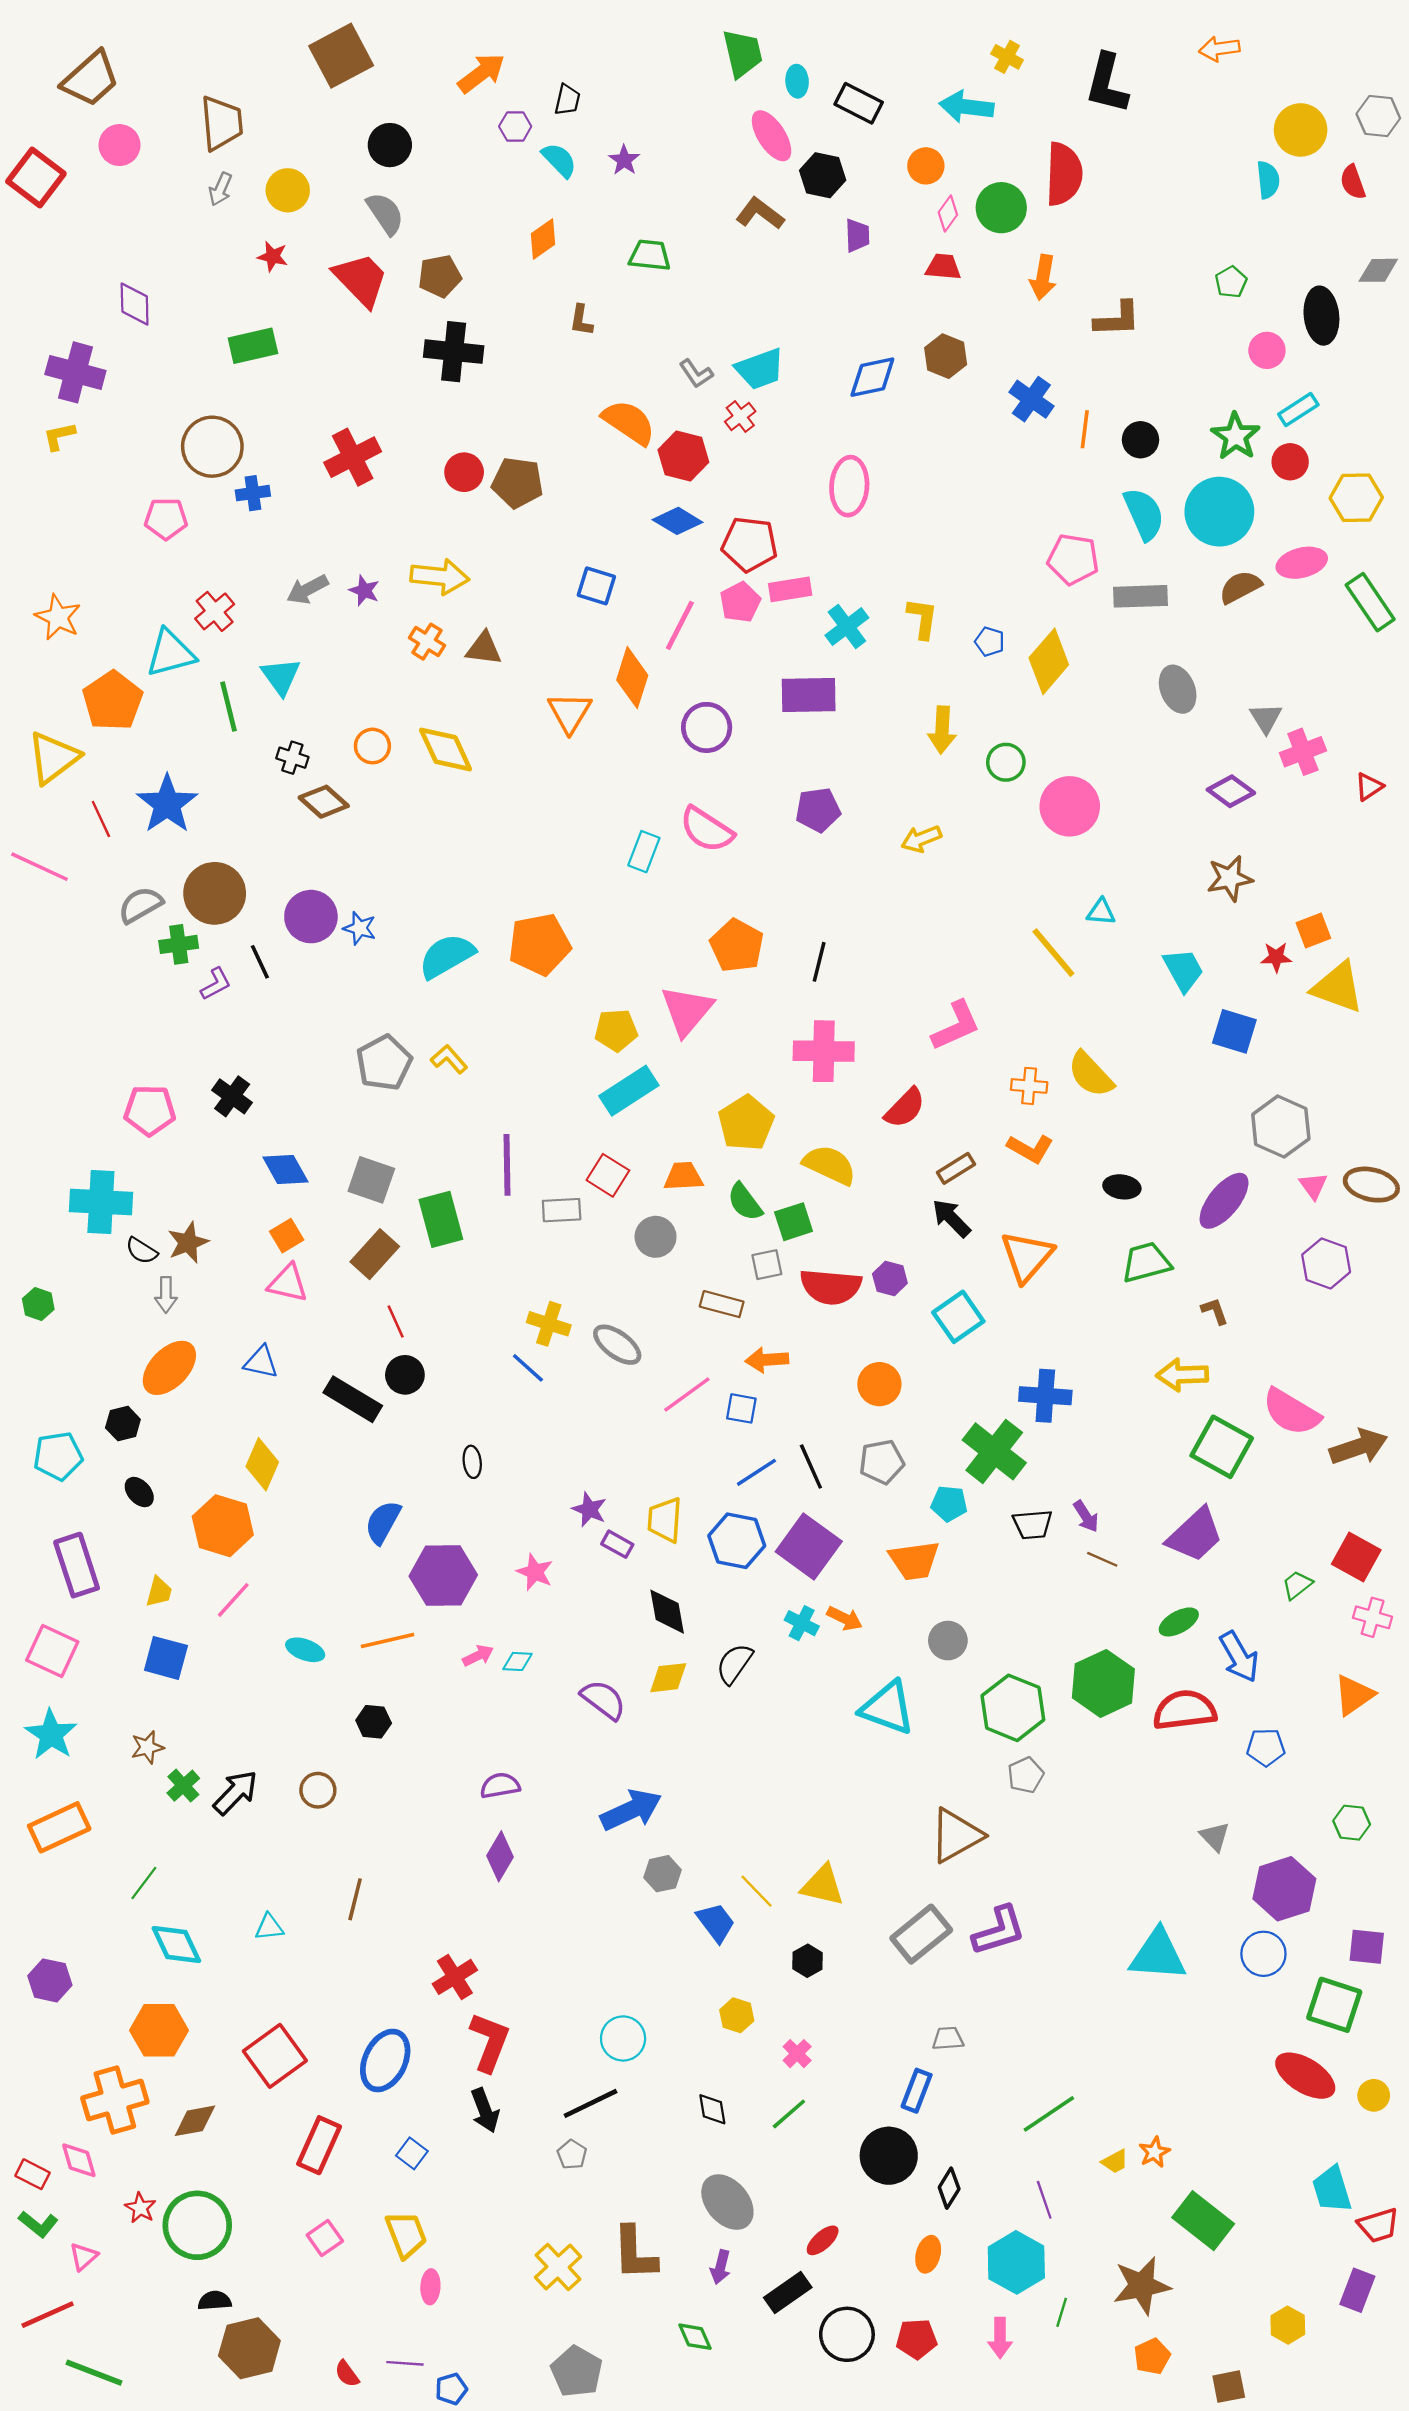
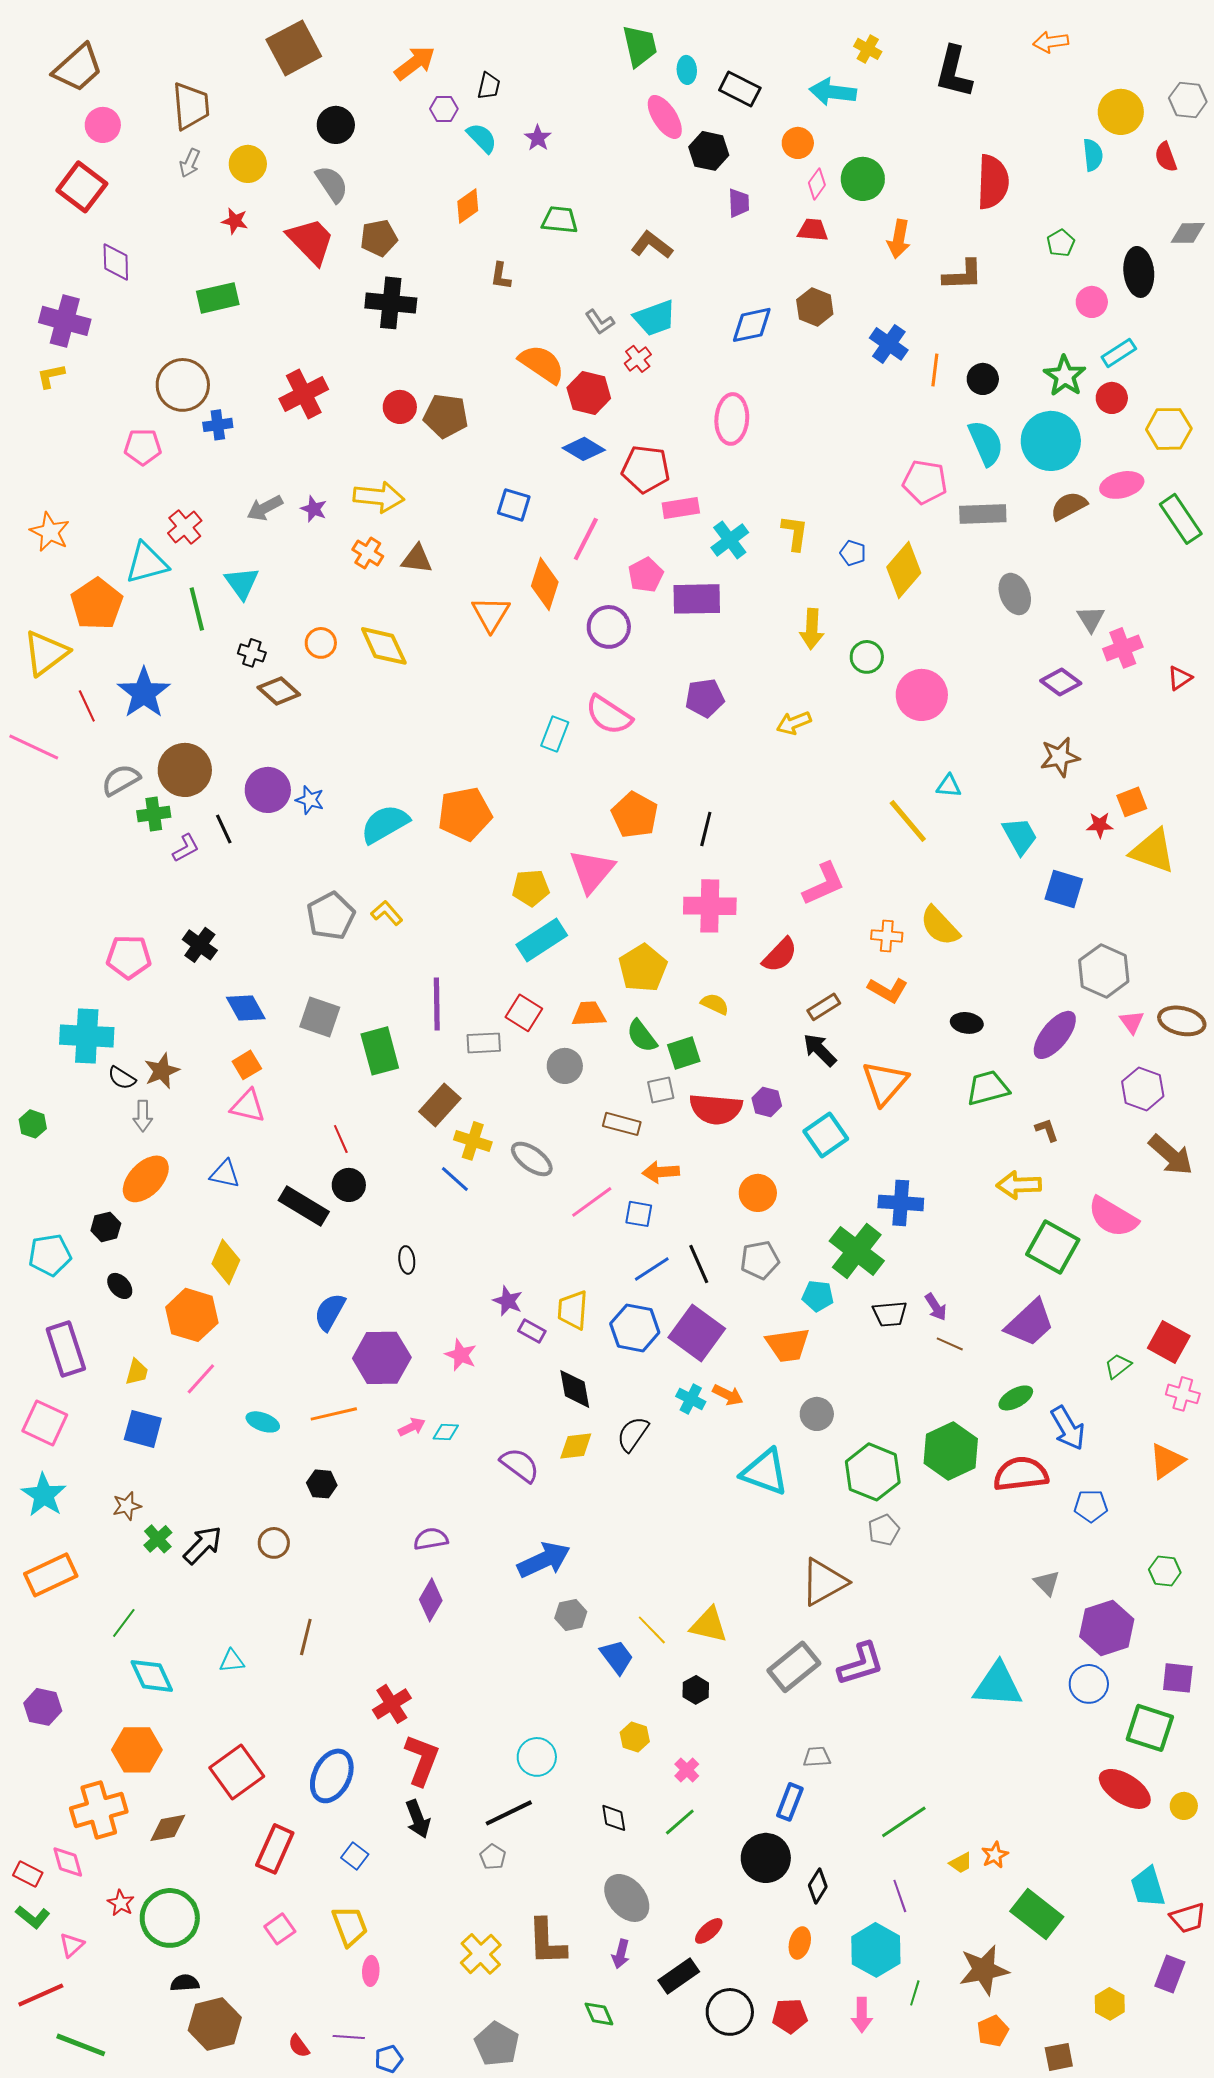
red semicircle: (1064, 174) -> (993, 182), moved
red square: (36, 178) -> (82, 187), moved
brown L-shape: (760, 213) -> (652, 245), moved
pink pentagon: (740, 602) -> (646, 575), moved
yellow semicircle: (830, 1165) -> (715, 1004), size x0.6
brown rectangle: (375, 1254) -> (440, 1105), moved
brown arrow: (1359, 1447) -> (1171, 1155), moved, turned 60

